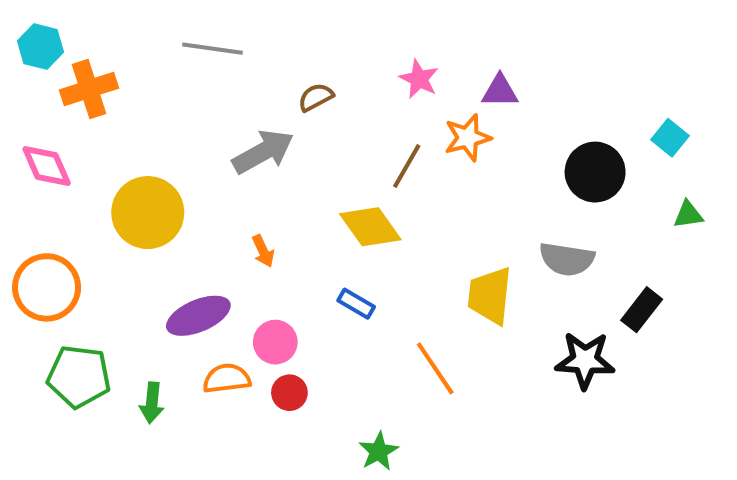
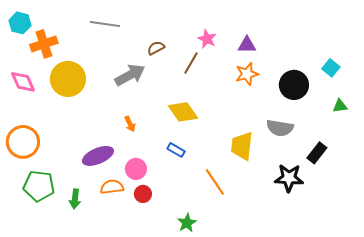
orange star: (468, 138) -> (247, 74), moved
brown line: (407, 166) -> (191, 63), moved
yellow circle: (148, 213) -> (68, 79), moved

